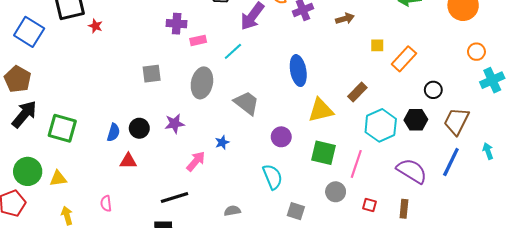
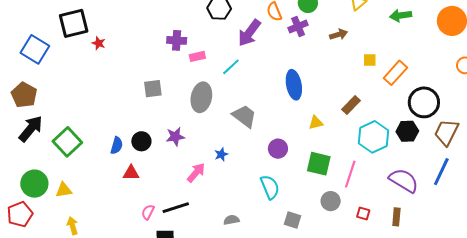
black circle: (433, 90) -> (424, 102), size x1.8
yellow triangle: (321, 110) -> (316, 123), size x0.6
green square: (62, 128) -> (67, 142), turned 32
pink semicircle: (106, 204) -> (148, 212), moved, turned 35

